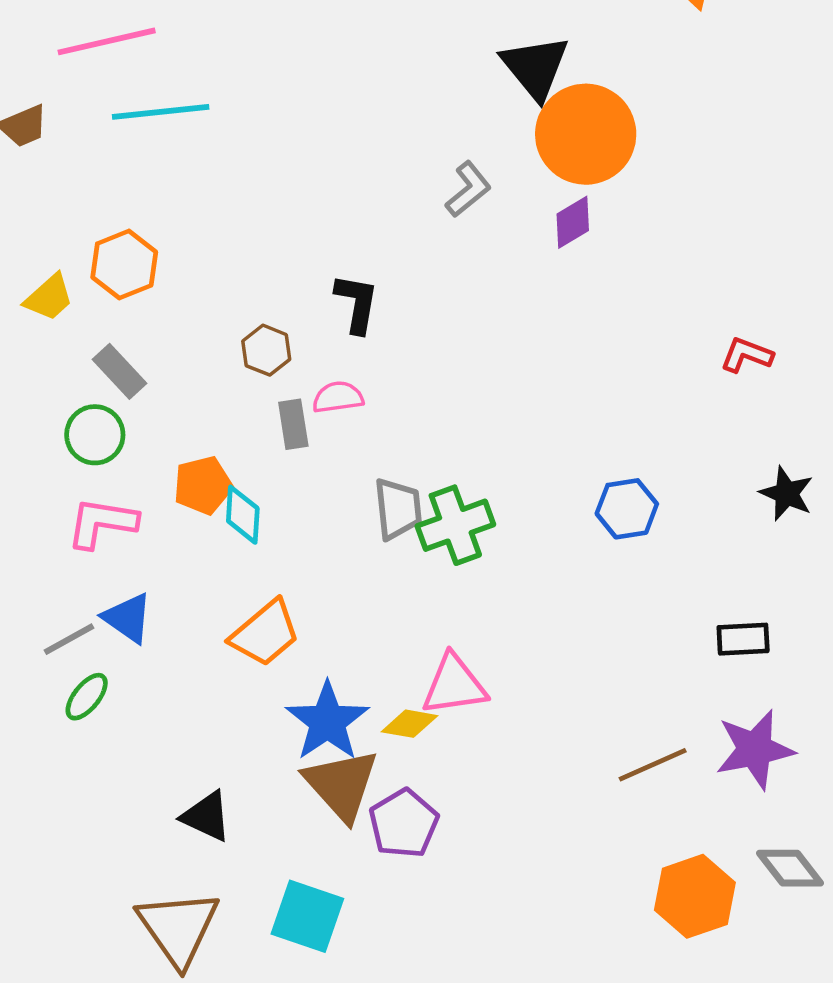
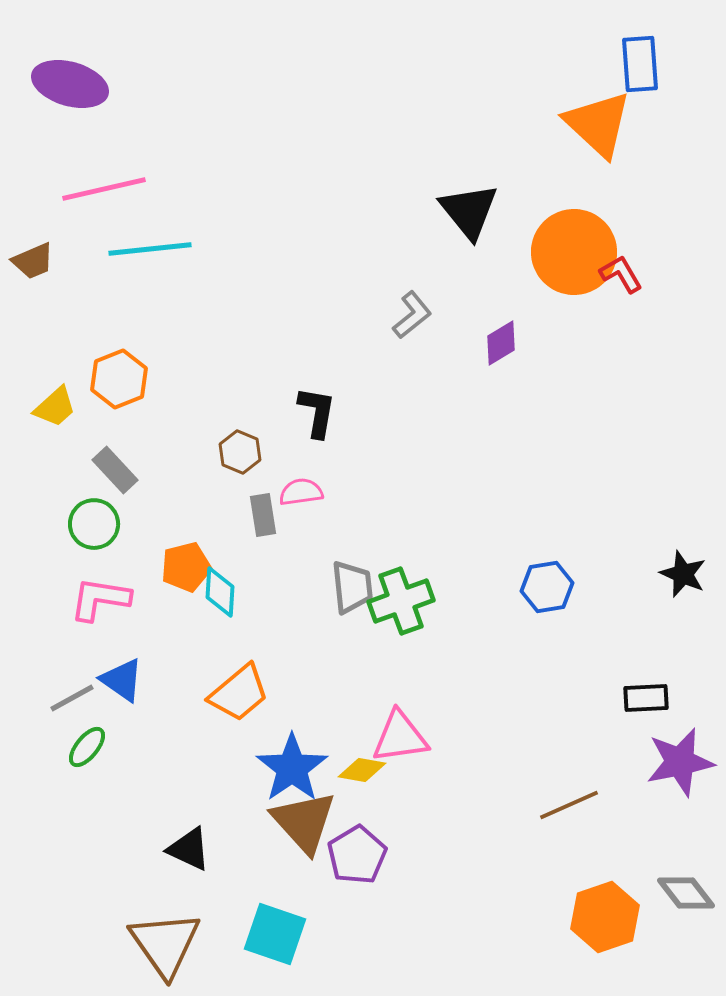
orange circle: (586, 134) -> (574, 252), moved
red L-shape: (747, 355) -> (621, 274), moved, turned 39
purple star: (755, 750) -> (680, 762), moved

